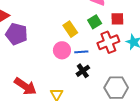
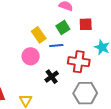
red cross: (108, 42) -> (79, 62), moved, turned 30
blue line: (81, 52) -> (56, 46), moved

